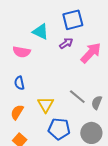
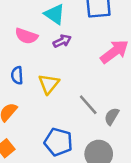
purple arrow: (66, 43) -> (62, 41), moved
yellow triangle: (46, 105) -> (49, 84), moved

